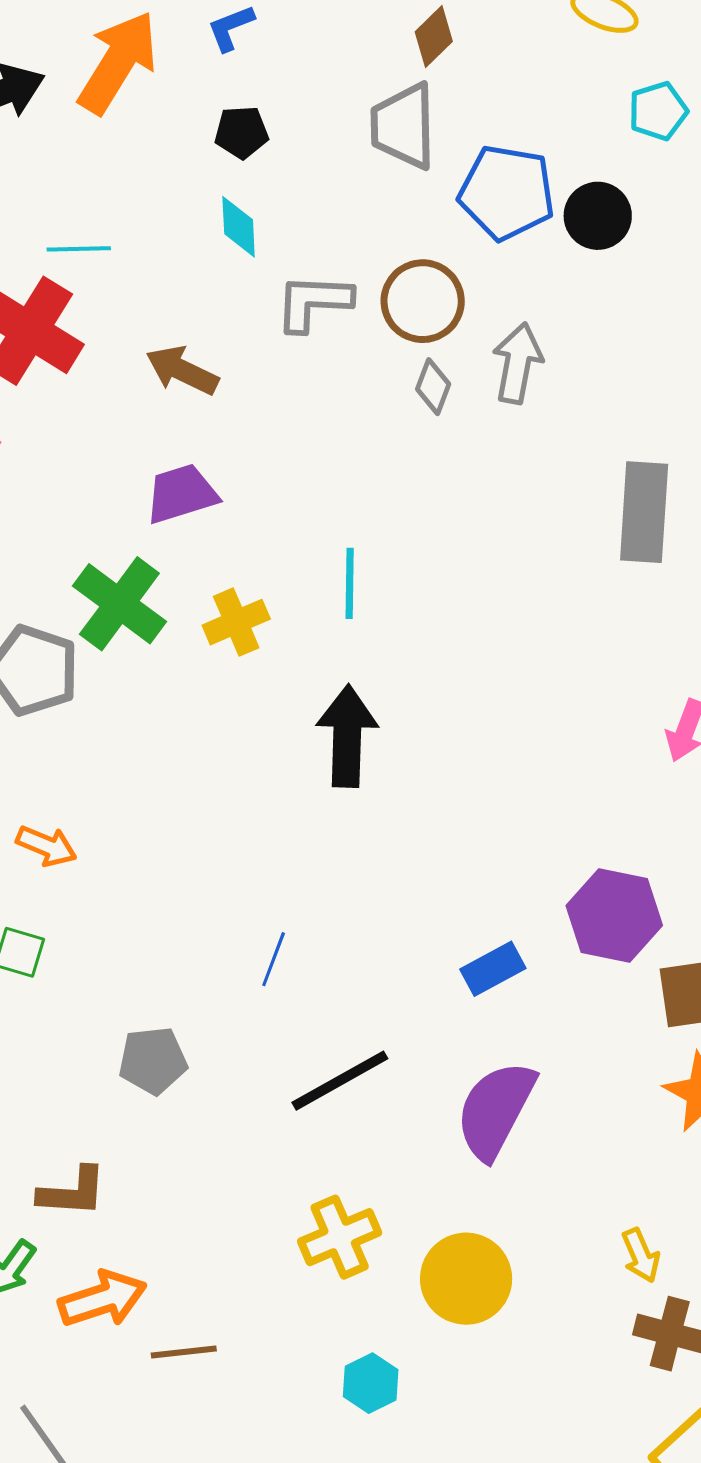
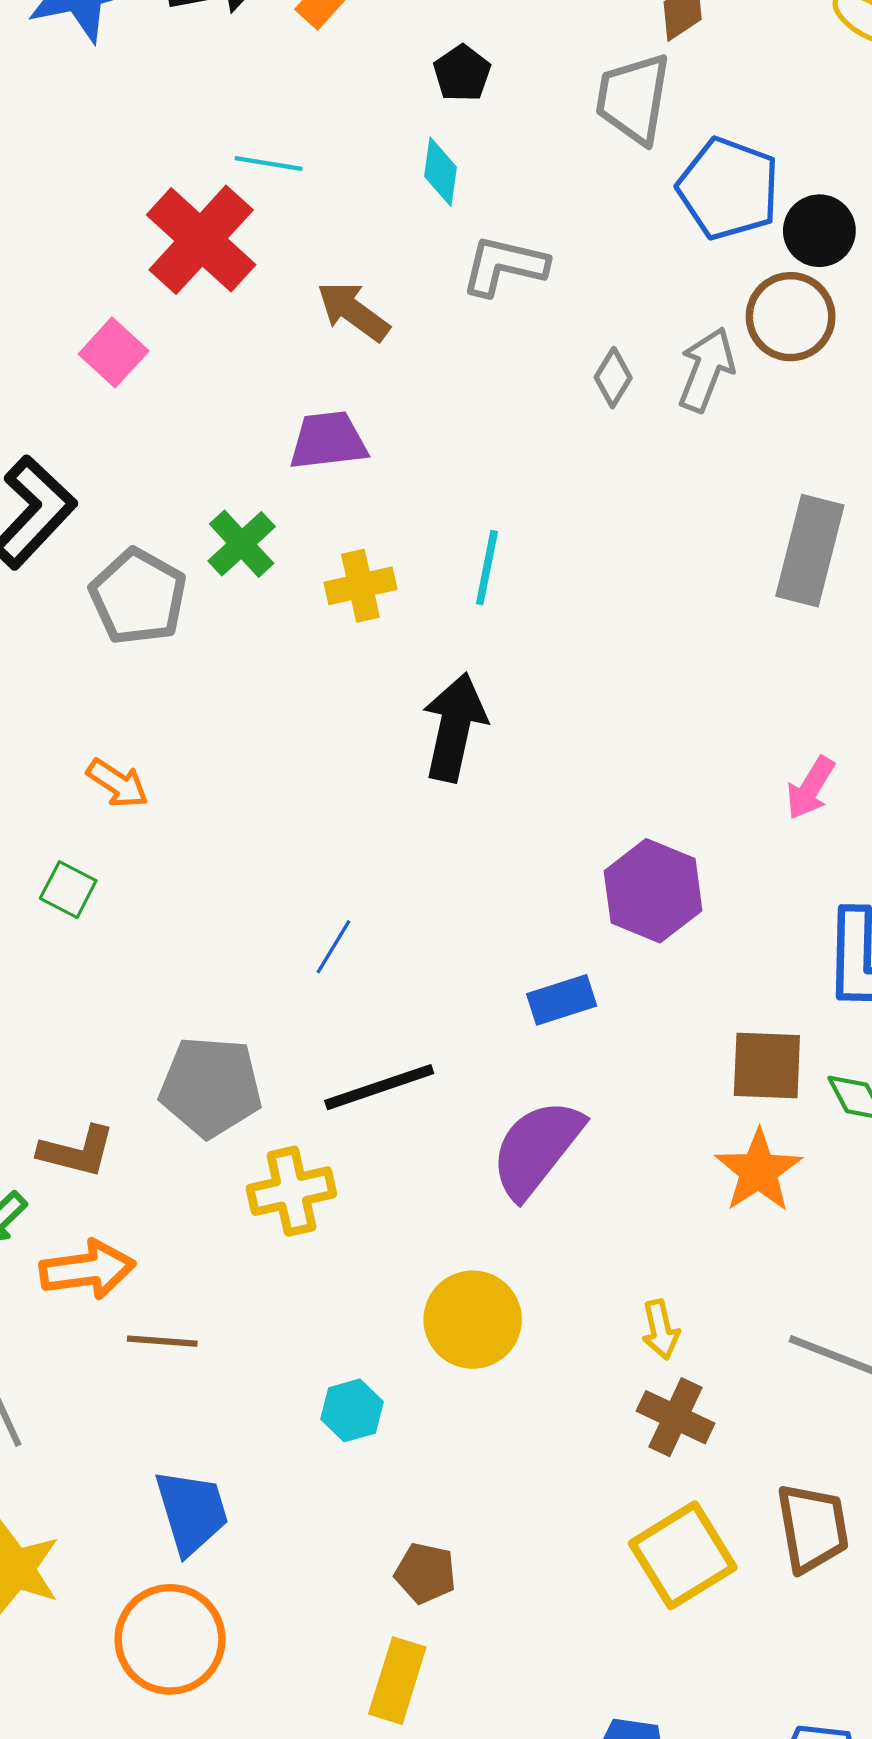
black pentagon: (241, 132) -> (462, 73), turned 30
brown circle: (423, 301) -> (791, 317), moved
green cross: (119, 604) -> (242, 544), size x0.7
purple hexagon: (614, 916) -> (653, 891), moved
gray pentagon: (153, 1061) -> (211, 1087), moved, size x1.4
yellow cross: (340, 1237) -> (291, 1191), moved

